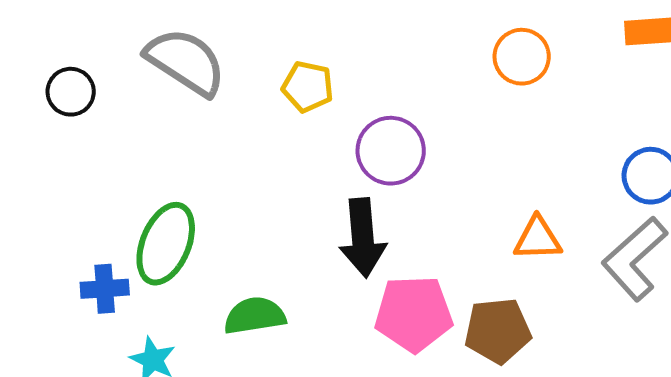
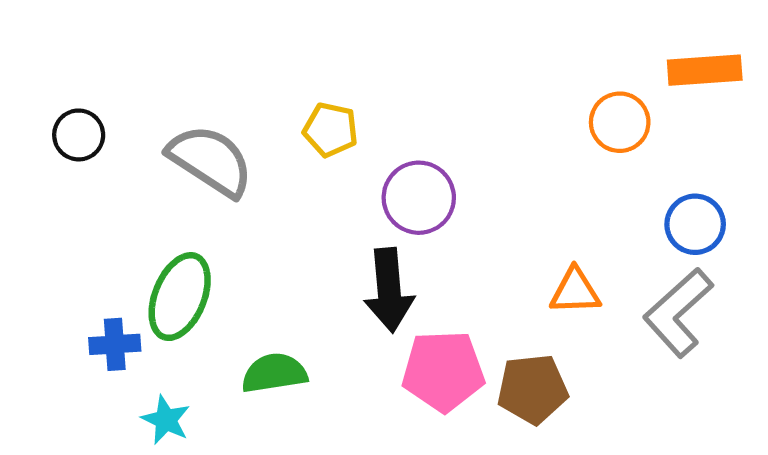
orange circle: (522, 57) -> (620, 122), moved
gray semicircle: (186, 62) -> (210, 160), moved

